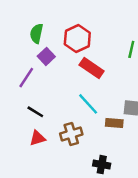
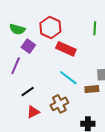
green semicircle: (36, 33) -> (17, 29), turned -77
black line: (35, 112) -> (28, 92), turned -56

